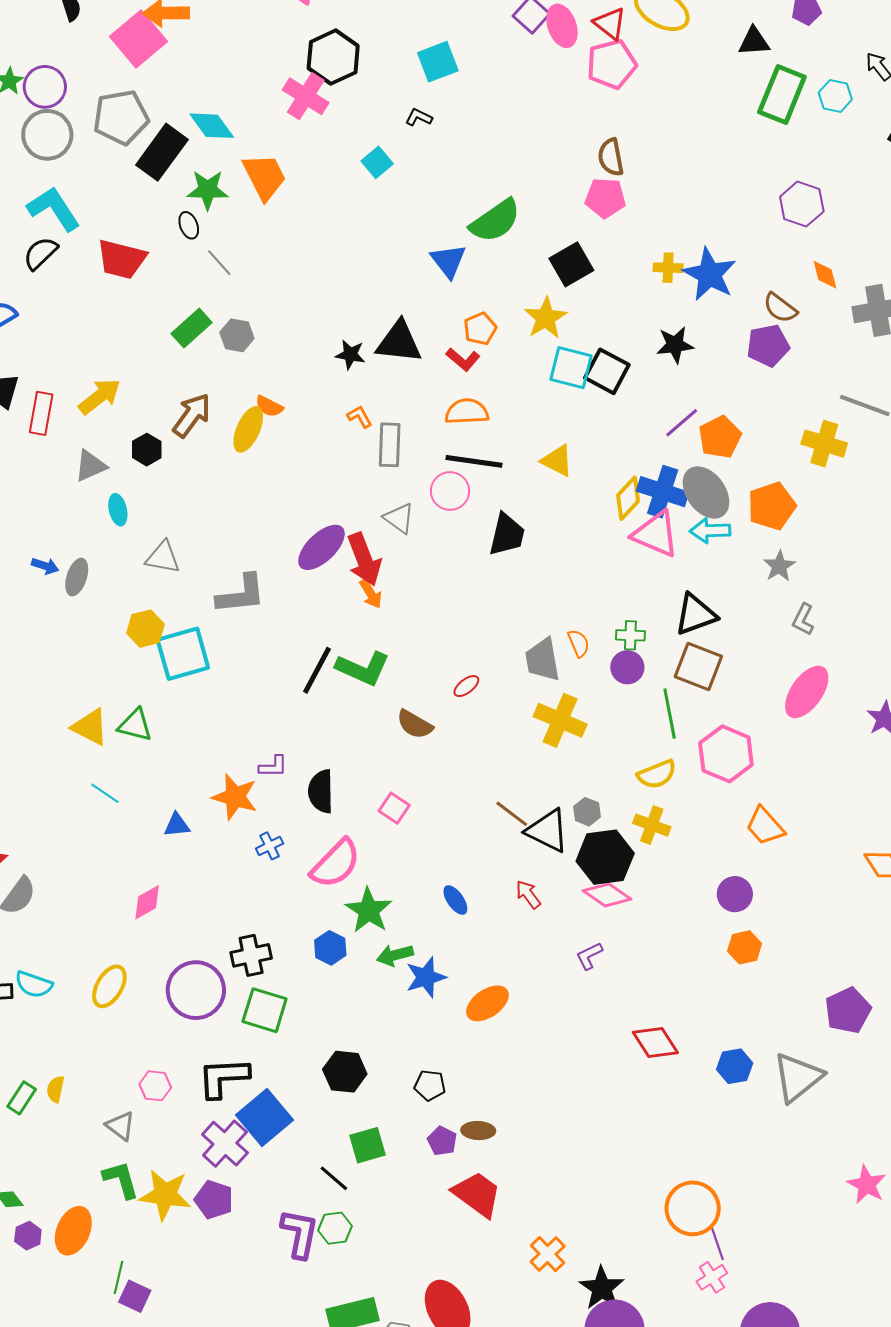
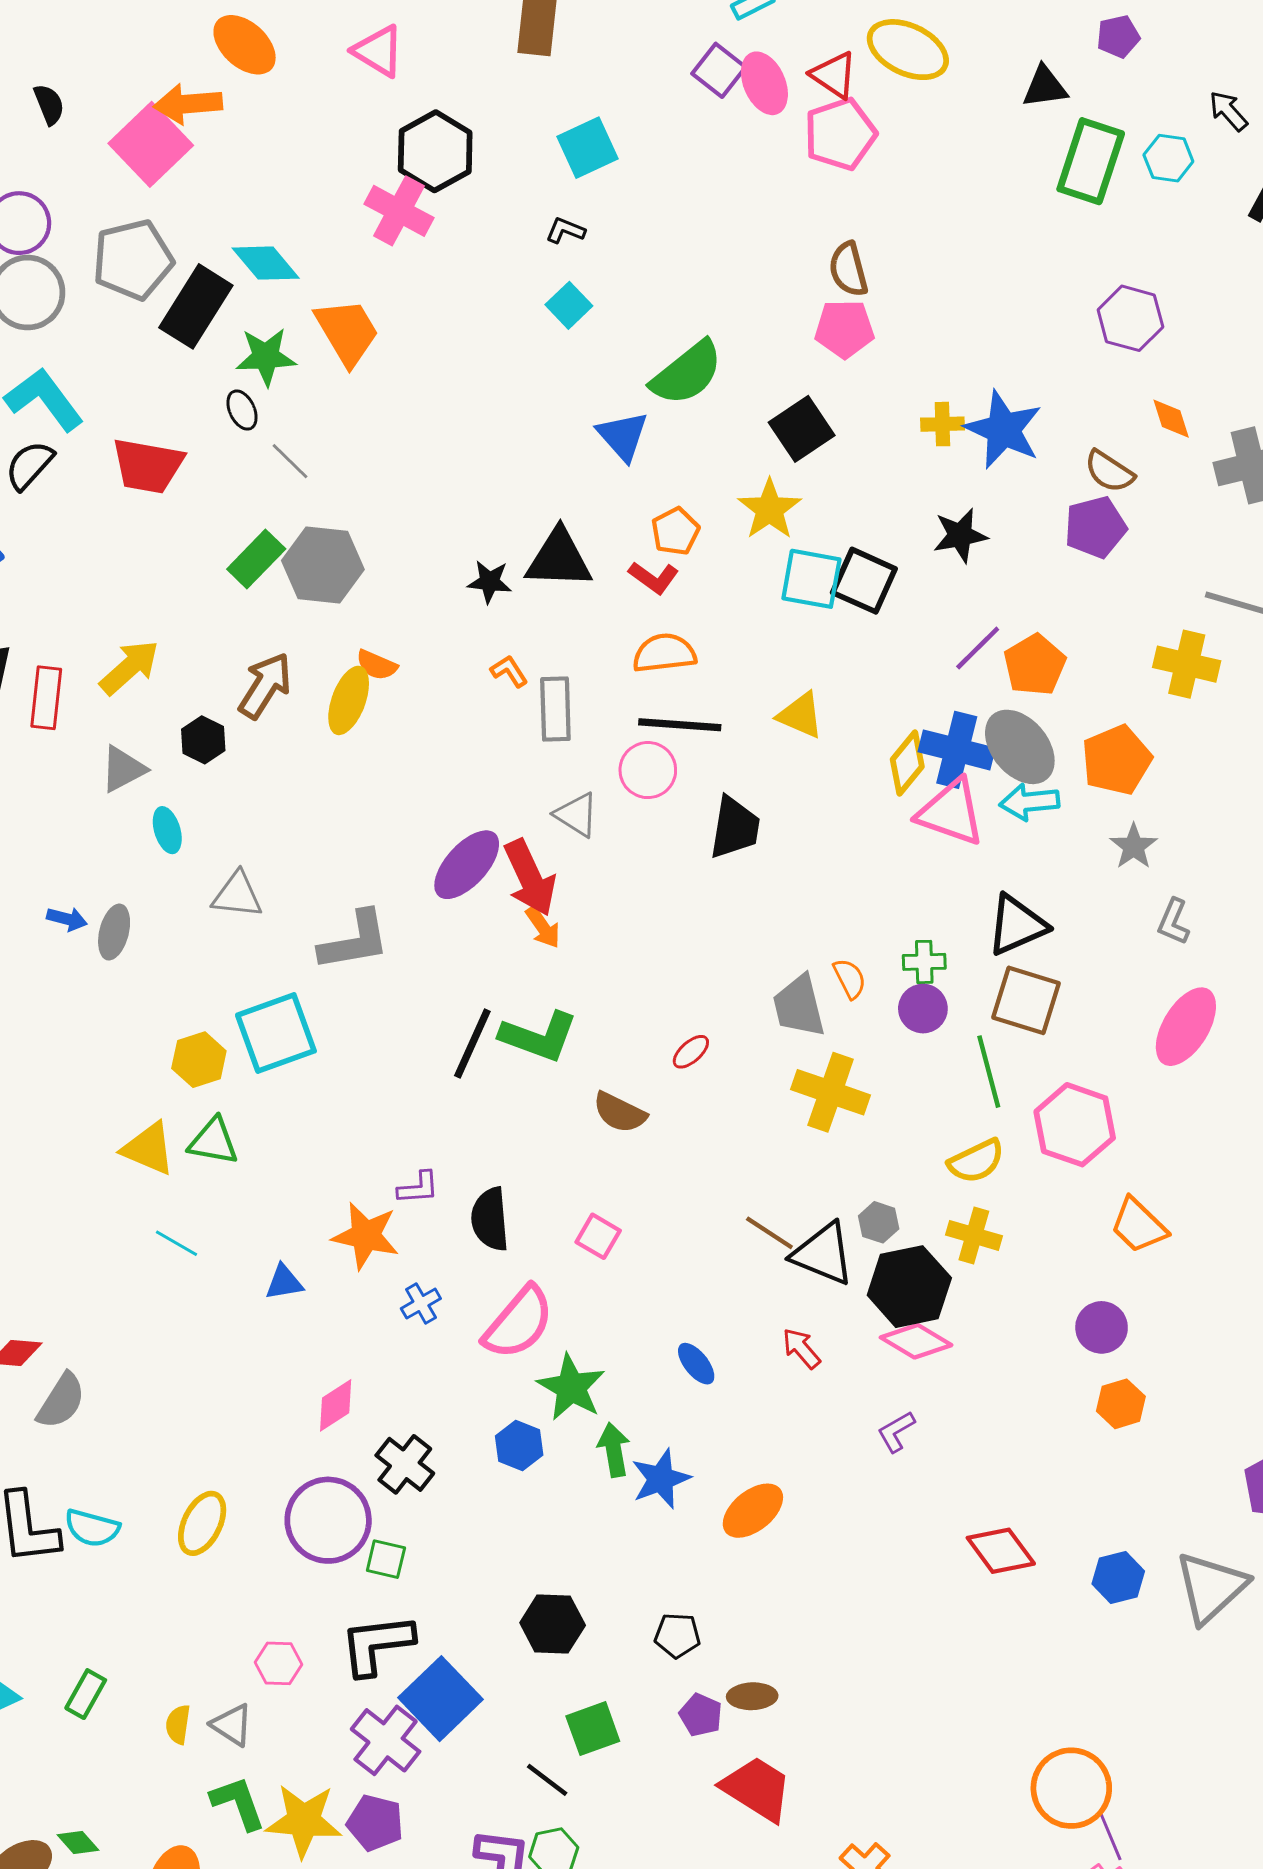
cyan square: (377, 162) -> (569, 305), moved
gray hexagon: (237, 335) -> (323, 565), size x1.6
yellow hexagon: (145, 629) -> (199, 1060), moved
pink diamond: (147, 902) -> (336, 1405), moved
black cross: (251, 955) -> (405, 1464), turned -36
green arrow: (395, 955) -> (614, 1450), turned 99
green square: (265, 1010) -> (386, 1559), moved, size x0.6
yellow semicircle: (55, 1089) -> (178, 1724), moved

